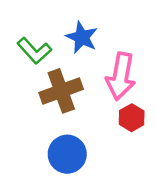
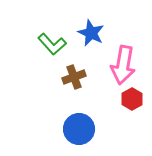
brown cross: (61, 91) -> (74, 77), size x0.7

